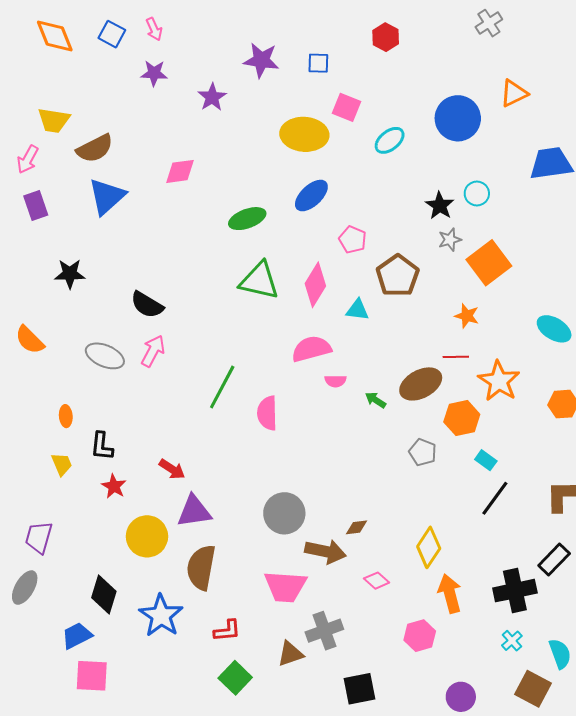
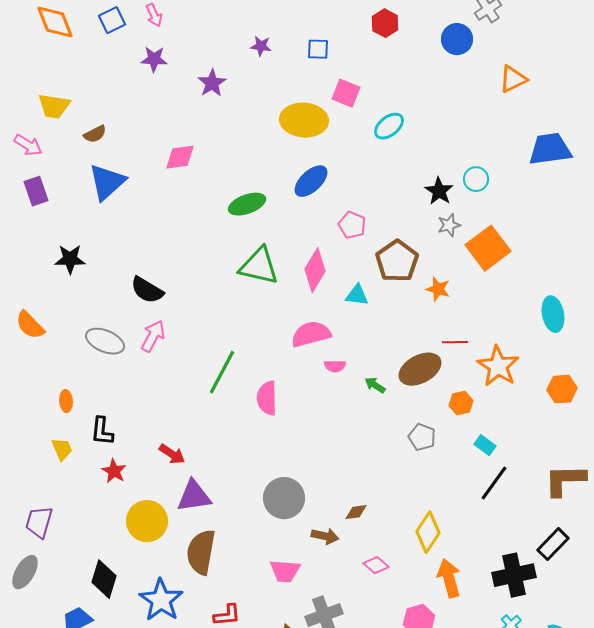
blue square: (112, 34) -> (112, 20), turned 36
purple star: (261, 60) -> (261, 46), size x0.6
blue circle: (458, 118) -> (457, 39), moved, size x0.7
brown semicircle: (95, 148) -> (95, 134), size x0.6
pink arrow: (28, 159) -> (28, 145), turned -88
orange star: (467, 316) -> (438, 289), moved
cyan ellipse: (554, 329) -> (553, 314), turned 48
orange hexagon: (462, 418) -> (461, 403), size x0.7
brown arrow: (325, 551) -> (325, 536), size x0.7
pink trapezoid: (285, 587) -> (285, 571), size x0.7

